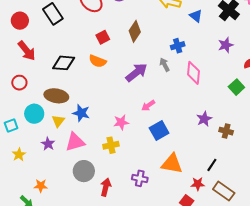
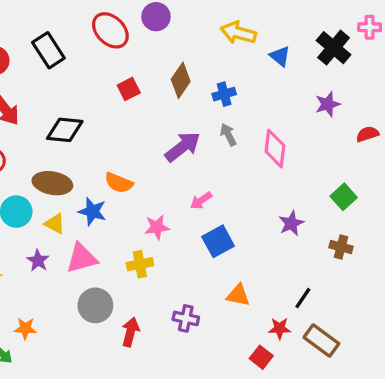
blue cross: (178, 46) -> (224, 94), moved
orange semicircle: (98, 61) -> (119, 183), moved
green square: (236, 87) -> (344, 197), moved
yellow triangle: (58, 121) -> (55, 224), turned -40
brown cross: (226, 131) -> (341, 247), moved
orange triangle: (172, 164) -> (238, 295), size x0.7

